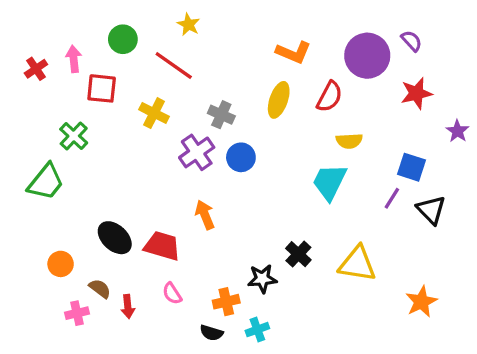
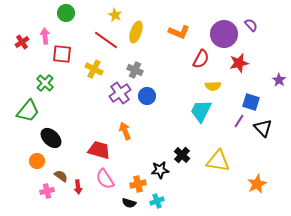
green circle: (123, 39) -> (66, 13), moved
red star: (416, 93) -> (239, 63), moved
yellow ellipse: (279, 100) -> (136, 32), moved
black ellipse: (115, 238) -> (51, 138), moved
pink semicircle: (172, 293) -> (105, 179), size x1.5

